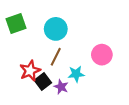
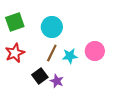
red star: (30, 71) -> (15, 53), moved
cyan star: (76, 74) -> (70, 56), moved

